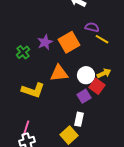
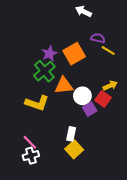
green cross: (23, 52) -> (44, 71), moved, size x1.5
white circle: (86, 75) -> (82, 96), moved
white rectangle: (79, 119) -> (71, 134), moved
pink line: (26, 128) -> (30, 142), turned -63

